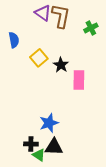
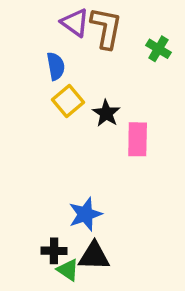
green cross: (91, 28) -> (158, 49), turned -32
blue semicircle: (14, 40) -> (56, 66), moved

